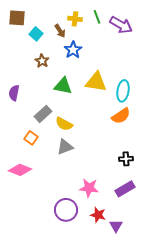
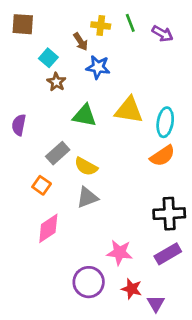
purple arrow: (121, 25) -> (162, 34), size x0.7
cyan square: (36, 34) -> (48, 58), moved
blue star: (73, 50) -> (98, 67), turned -30
black cross: (126, 159) -> (169, 214), size x1.6
pink diamond: (20, 170) -> (48, 228), moved, turned -55

